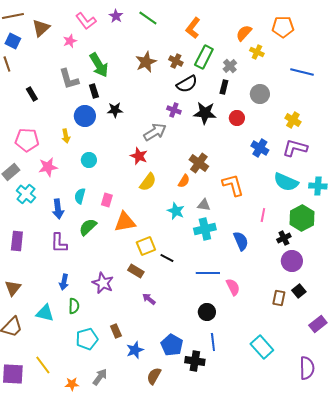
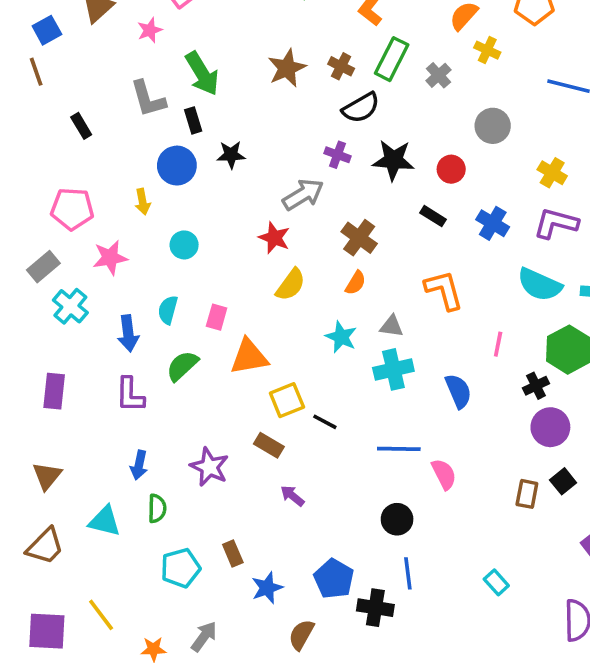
blue square: (13, 41) -> (47, 30), turned 35
black rectangle: (224, 87) -> (433, 216), moved, turned -72
brown cross: (199, 163) -> (359, 238), moved
cyan rectangle: (262, 347) -> (496, 582), size x0.6

